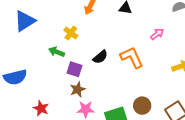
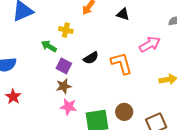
yellow cross: (71, 33) -> (66, 30), turned -32
pink arrow: (157, 34) -> (150, 44), size x1.5
red star: (41, 108) -> (13, 97), moved

